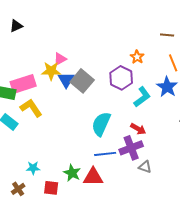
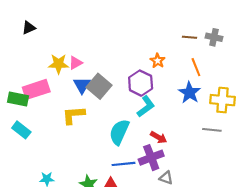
yellow star: (51, 71) -> (59, 64), moved
cyan L-shape: (142, 97) -> (146, 106), moved
yellow L-shape: (31, 108) -> (73, 115), moved, turned -60

